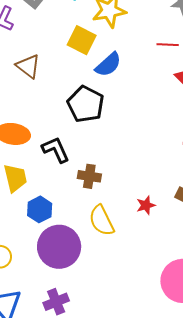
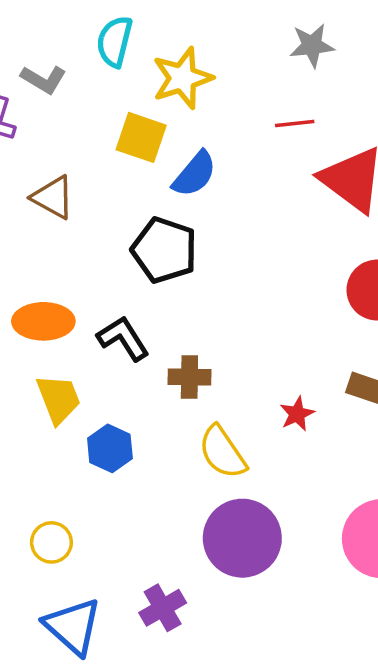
purple circle: (59, 247) -> (242, 538), moved

